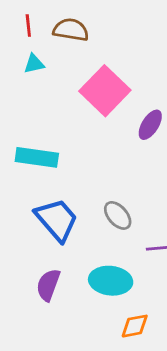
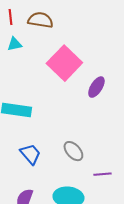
blue trapezoid: (57, 220) -> (30, 154), size x0.7

